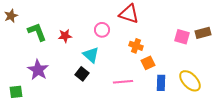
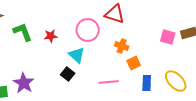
pink circle: (102, 30) -> (88, 30), size x1.5
purple star: (38, 70) -> (24, 83), moved

